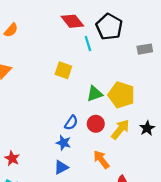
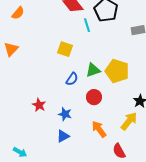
blue semicircle: (71, 123) -> (72, 79), moved
yellow arrow: (120, 129) -> (129, 121), moved
red star: (12, 158) -> (39, 105), moved

